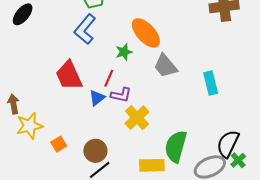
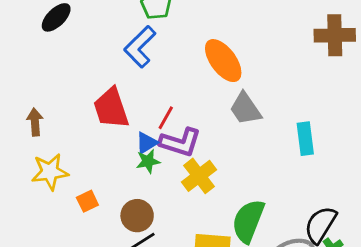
green star: (124, 52) -> (148, 161), moved
purple L-shape: (121, 95) -> (180, 142), size x1.4
brown arrow: (14, 104) -> (35, 122), moved

